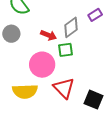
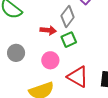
gray circle: (11, 34) -> (16, 53), moved
pink circle: (42, 65) -> (50, 60), size x0.7

